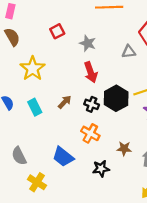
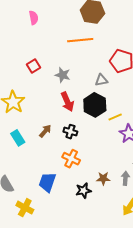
black hexagon: (116, 98) -> (95, 105), moved
brown star: (124, 149) -> (103, 178), moved
blue trapezoid: (63, 157) -> (47, 182), turned 75

